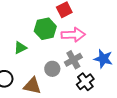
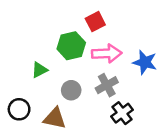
blue star: (103, 59) -> (145, 62), moved
gray circle: (52, 69) -> (71, 90), moved

